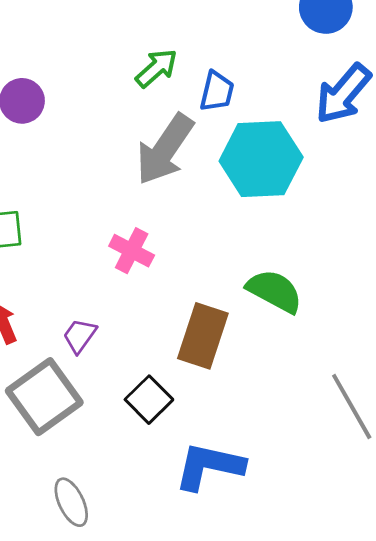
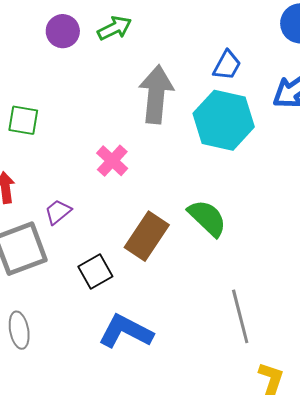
green arrow: (156, 68) -> (114, 28), moved
blue trapezoid: (217, 91) -> (227, 65), moved
gray arrow: (165, 149) -> (156, 94), turned 136

